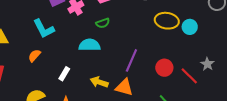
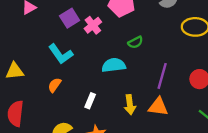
green semicircle: (103, 23) -> (135, 42), moved
yellow arrow: (99, 82) -> (130, 105), turned -108

